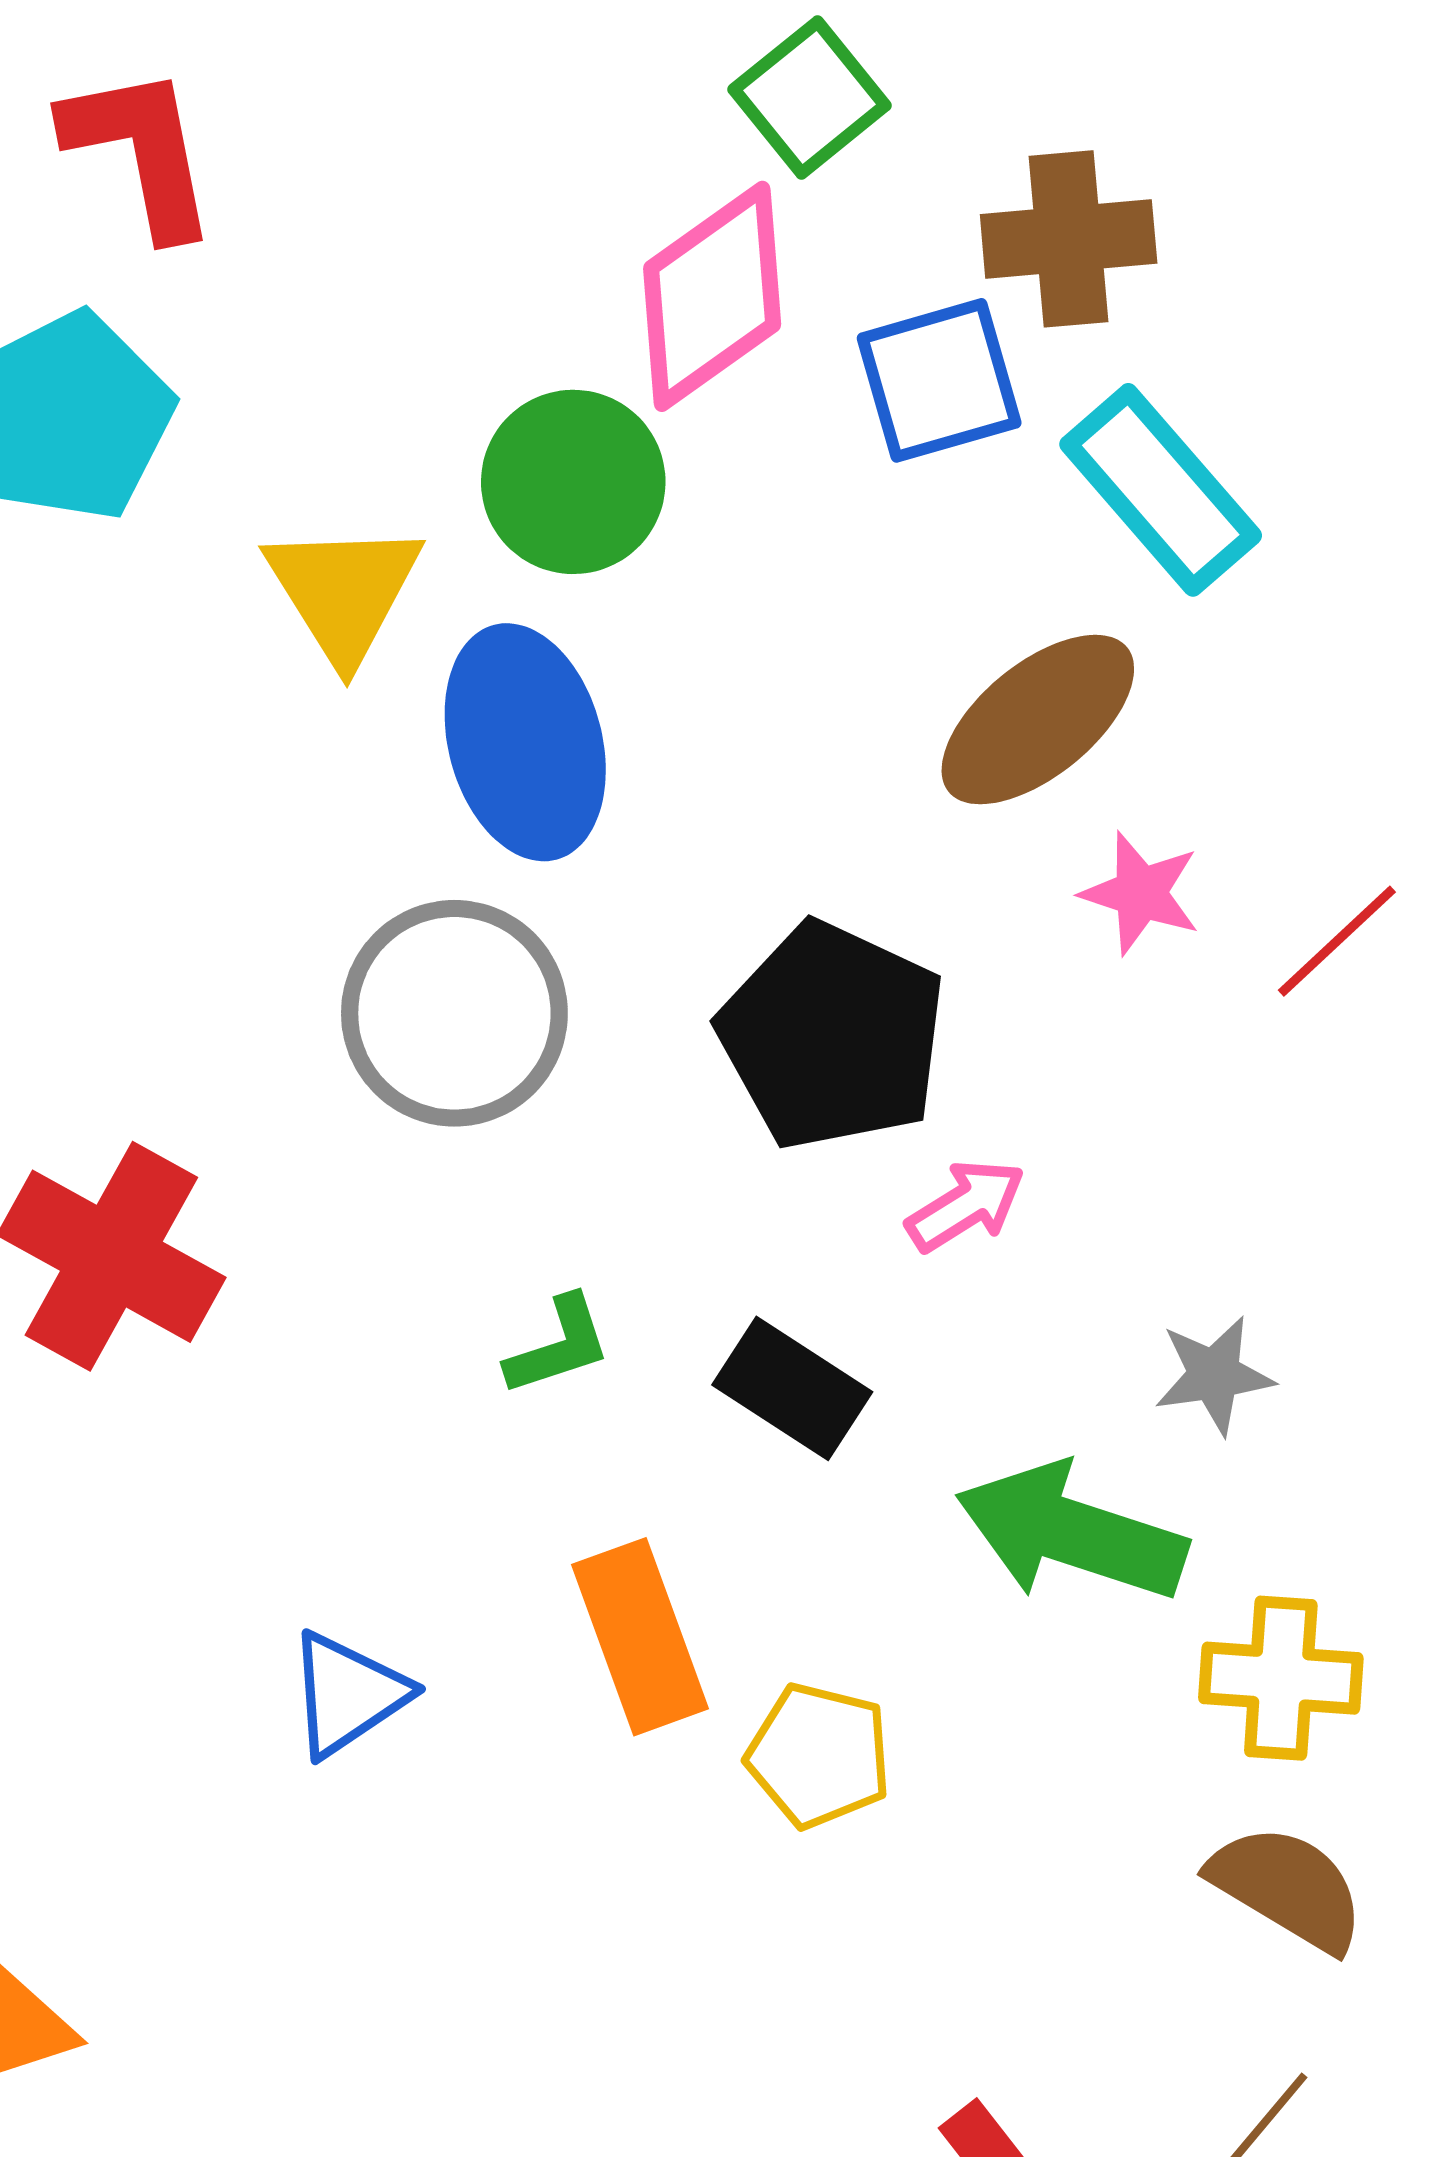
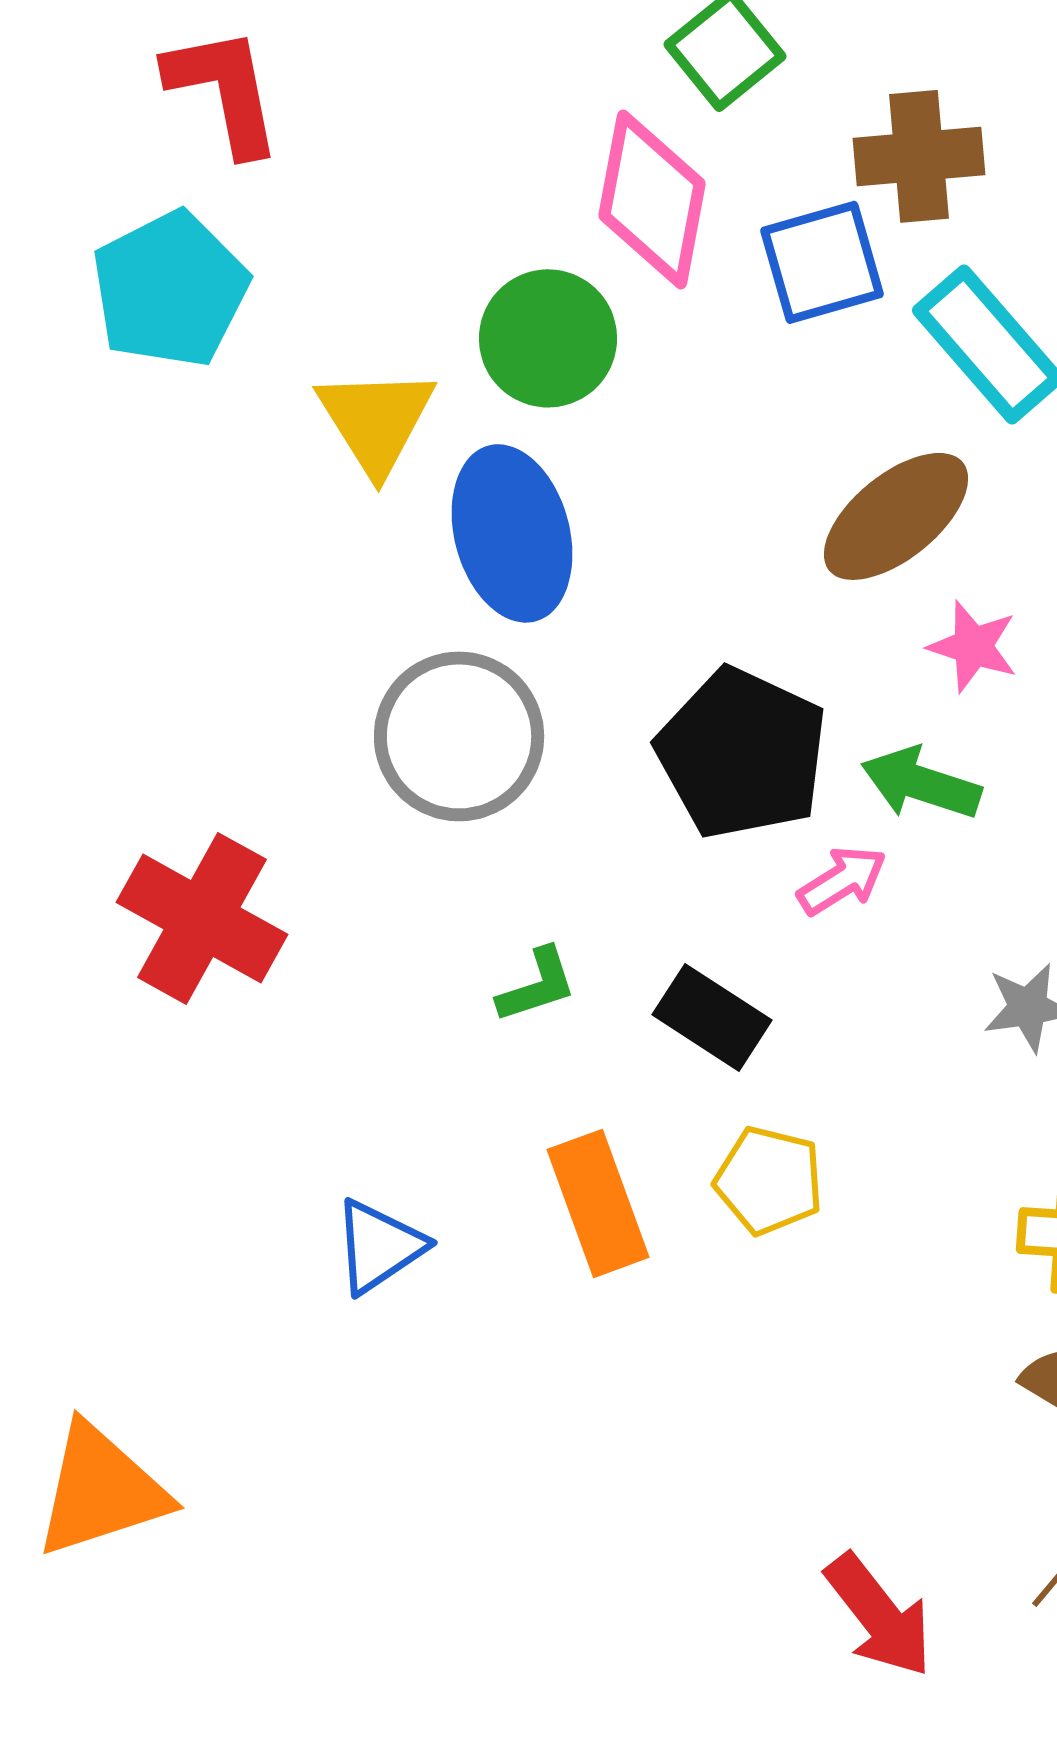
pink diamond: (712, 296) -> (652, 199), turned -44
green arrow: (1071, 1533) -> (921, 783), moved, size x0.7
yellow pentagon: (819, 1756) -> (769, 1180), moved

